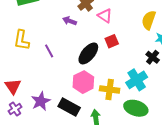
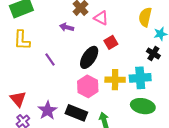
yellow L-shape: (22, 40) -> (22, 40), moved
cyan cross: (137, 80) -> (140, 78), turned 35
yellow cross: (110, 90) -> (115, 80), moved

